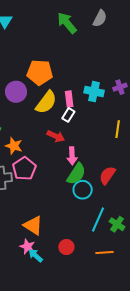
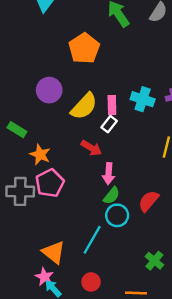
orange pentagon: (40, 72) -> (84, 48), moved, turned 30
green semicircle: (76, 174) -> (112, 196), size x0.7
cyan line: (98, 219) -> (92, 240), moved

